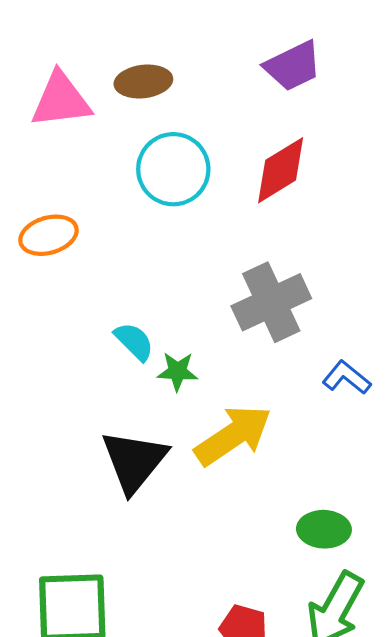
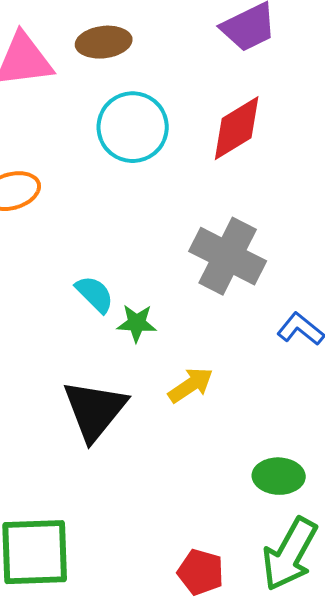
gray cross: (271, 302) -> (228, 256), turned -38
yellow arrow: (233, 435) -> (191, 385), size x0.6

